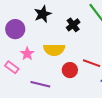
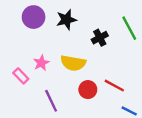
purple circle: (15, 29) -> (34, 17), moved
purple line: (40, 84) -> (51, 101), turned 42

